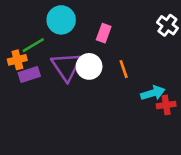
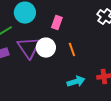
cyan arrow: (153, 93) -> (76, 82), moved

